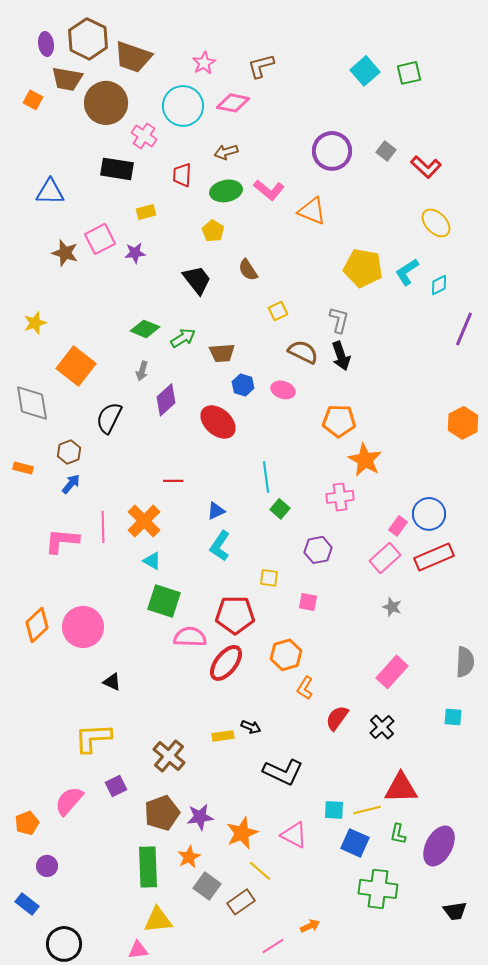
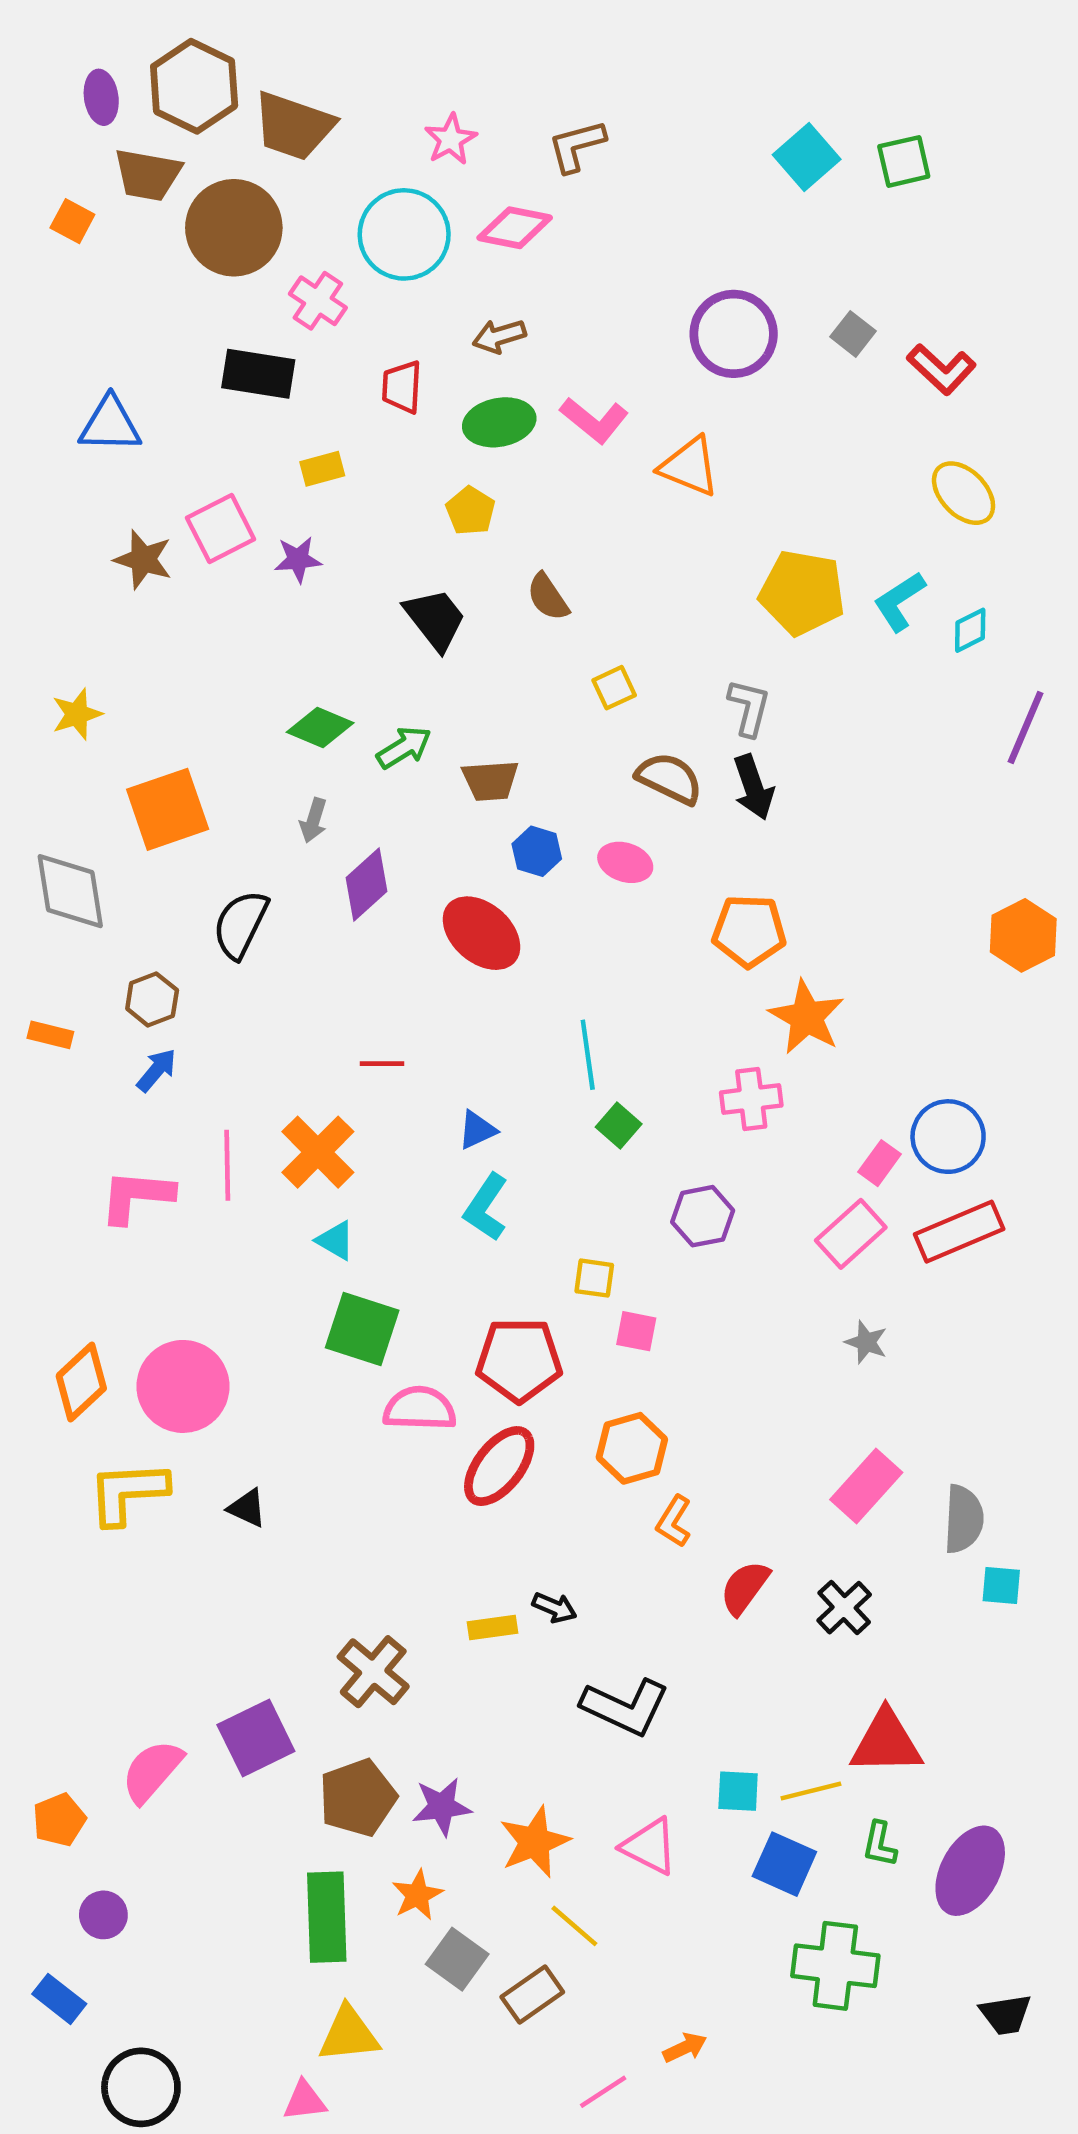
orange square: (76, 366) -> (168, 809), turned 33
pink square: (308, 602) -> (636, 1331), moved
gray semicircle: (465, 662) -> (964, 1519), moved
yellow L-shape: (93, 738) -> (128, 1493), moved
purple square: (116, 786) -> (256, 1738), size x1.6

